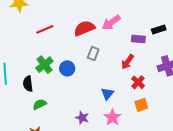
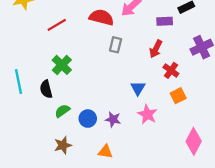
red semicircle: (84, 28) -> (101, 17), turned 45
blue circle: (67, 68) -> (88, 119), moved

